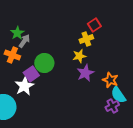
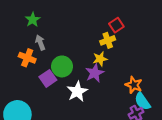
green star: (17, 33) -> (33, 20), moved
gray arrow: (24, 41) -> (40, 43), turned -56
purple star: (85, 73) -> (95, 73), moved
white star: (24, 86) -> (77, 91), moved

